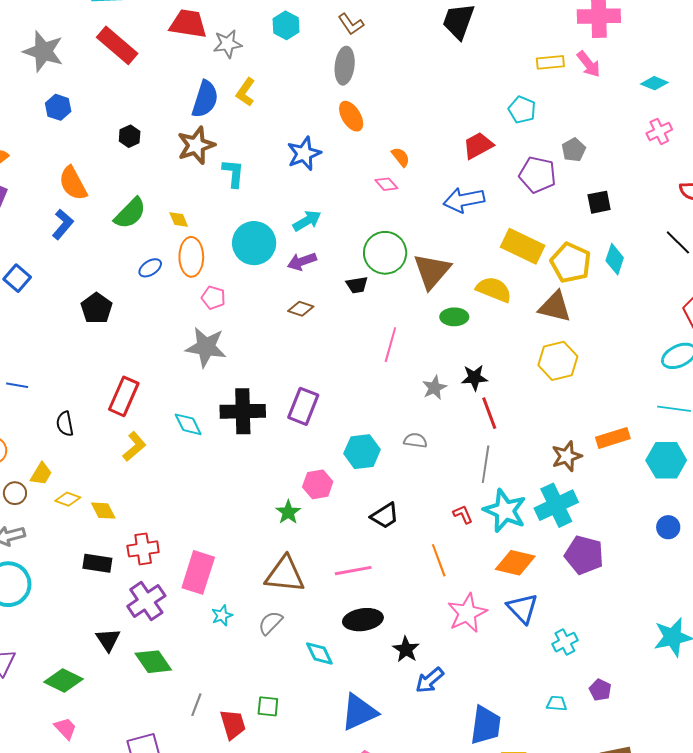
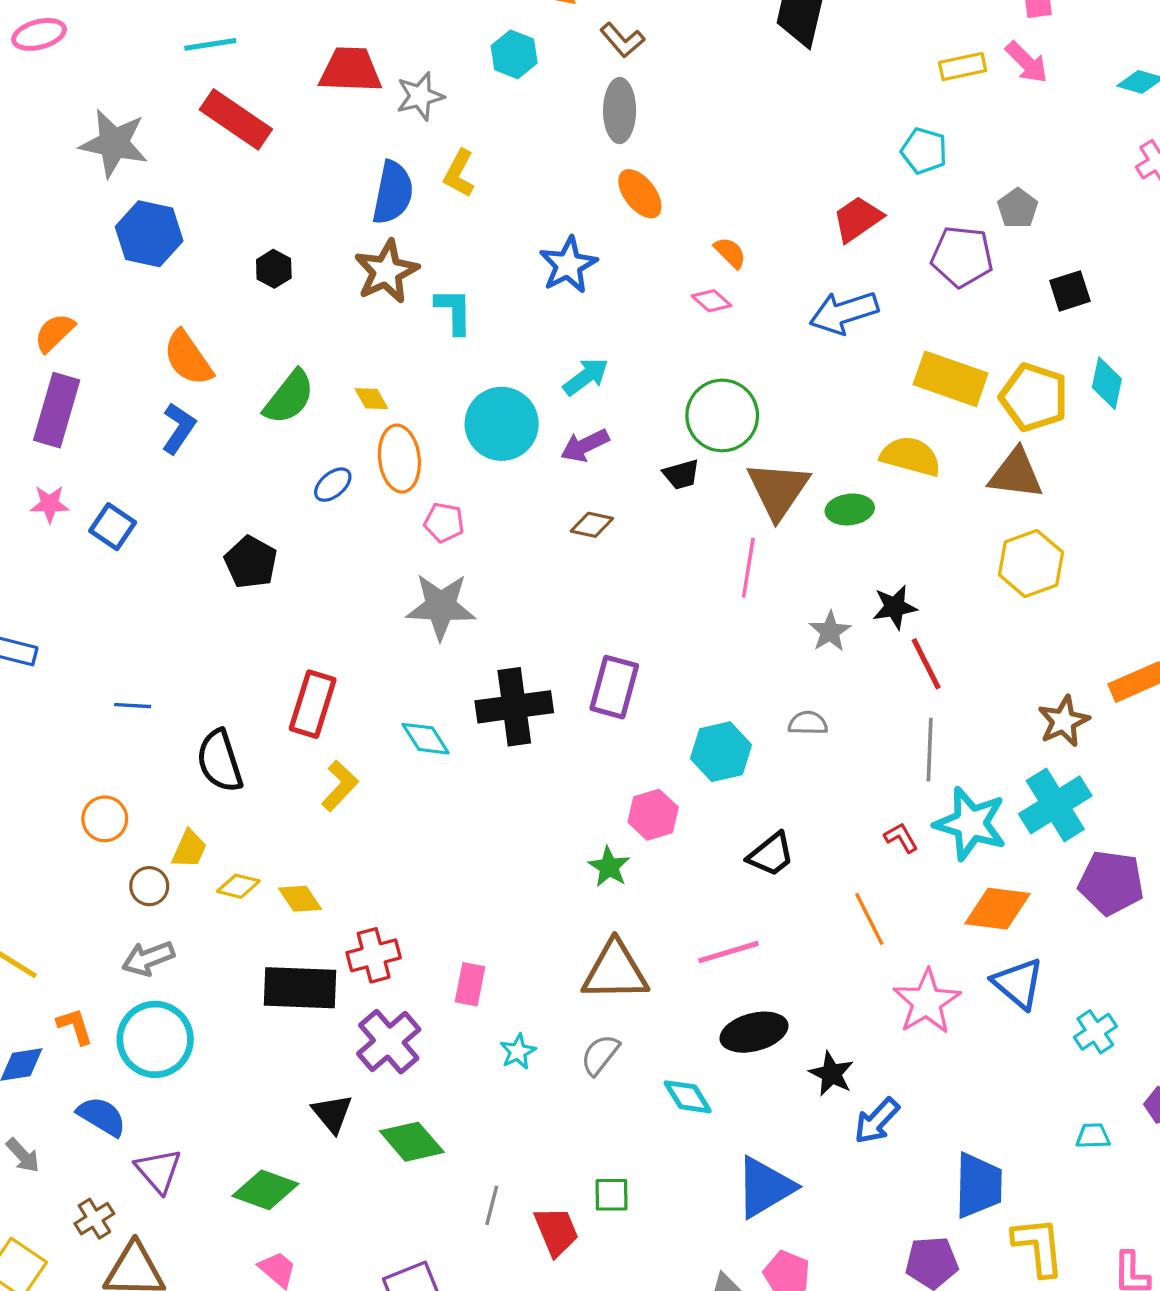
blue hexagon: (58, 107) -> (149, 234), size x1.5
brown triangle: (432, 271) -> (778, 490), moved
black semicircle: (65, 424) -> (220, 761), size x1.5
black rectangle: (97, 563) -> (300, 988), size x1.5
pink rectangle: (198, 572) -> (470, 984), size x0.6

